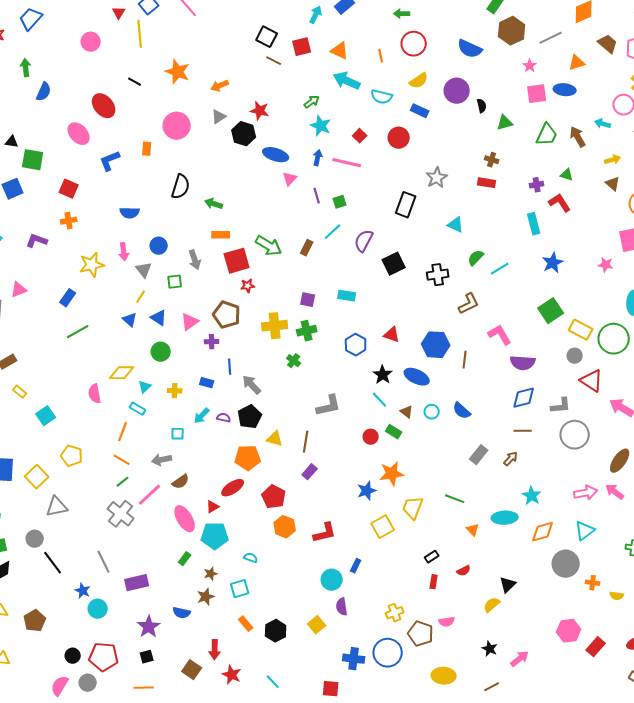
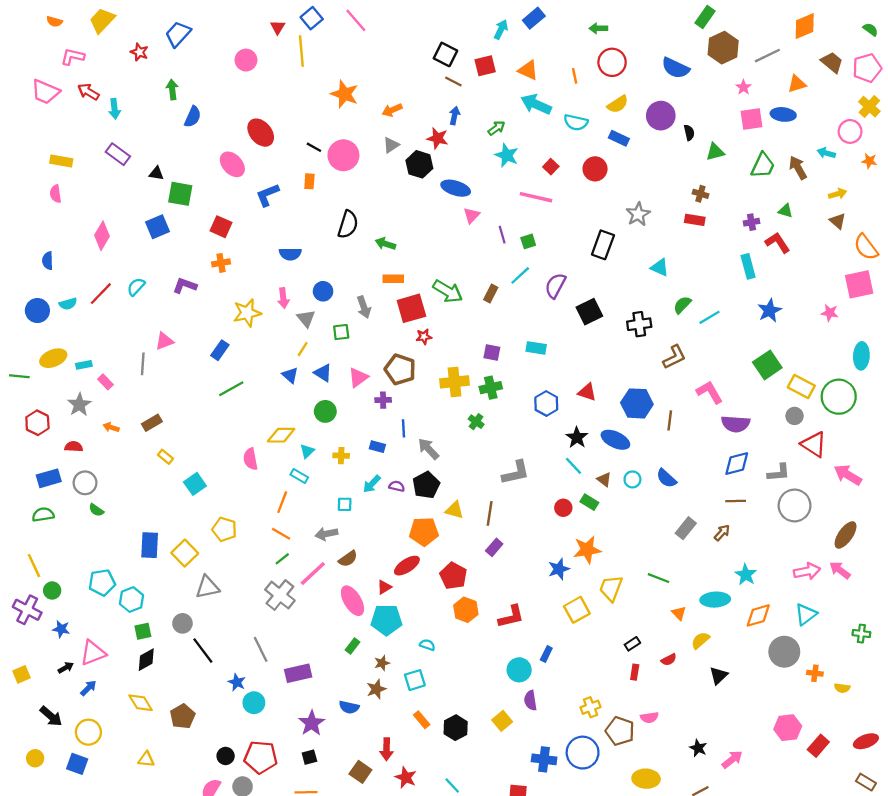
black line: (135, 82) -> (314, 147), moved
blue arrow: (318, 158) -> (454, 116), moved
yellow semicircle: (492, 605) -> (700, 640), moved

